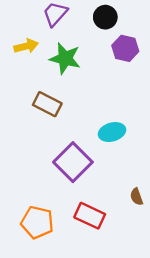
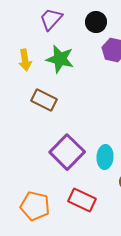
yellow arrow: (26, 46) -> (25, 60), moved, turned 95
cyan ellipse: (112, 132) -> (105, 157), moved, turned -70

